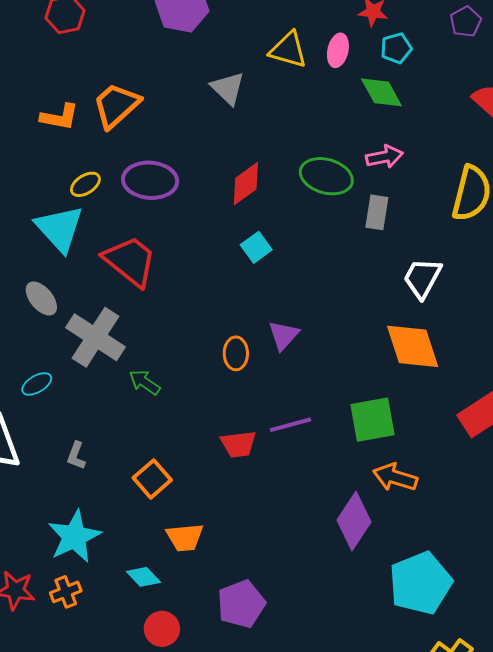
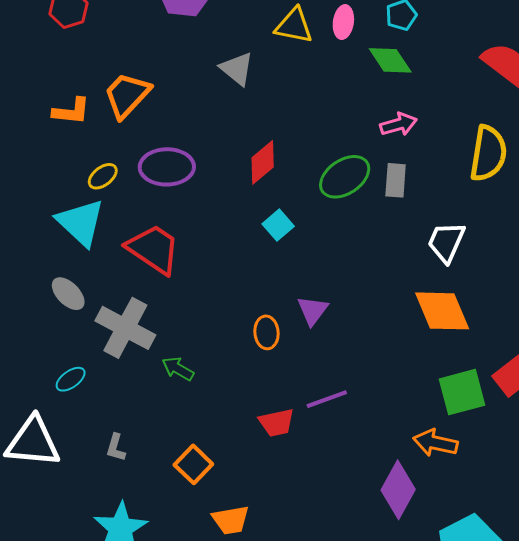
green ellipse: (326, 176) -> (345, 177), moved, turned -45
green square: (373, 420) -> (462, 392), moved

